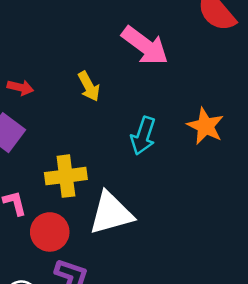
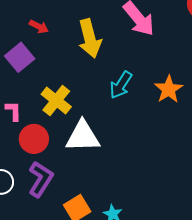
yellow arrow: (89, 86) -> (90, 38), size x1.6
yellow cross: (66, 176) -> (56, 101), turned 32

